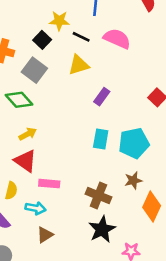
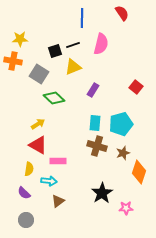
yellow star: (59, 21) -> (20, 39), moved
black line: (81, 37) -> (73, 45), turned -40
pink semicircle: (117, 39) -> (101, 44), turned 85
black square: (42, 40) -> (55, 51), moved, turned 32
green diamond: (19, 100) -> (54, 98), moved
brown cross: (98, 196) -> (97, 146), moved

